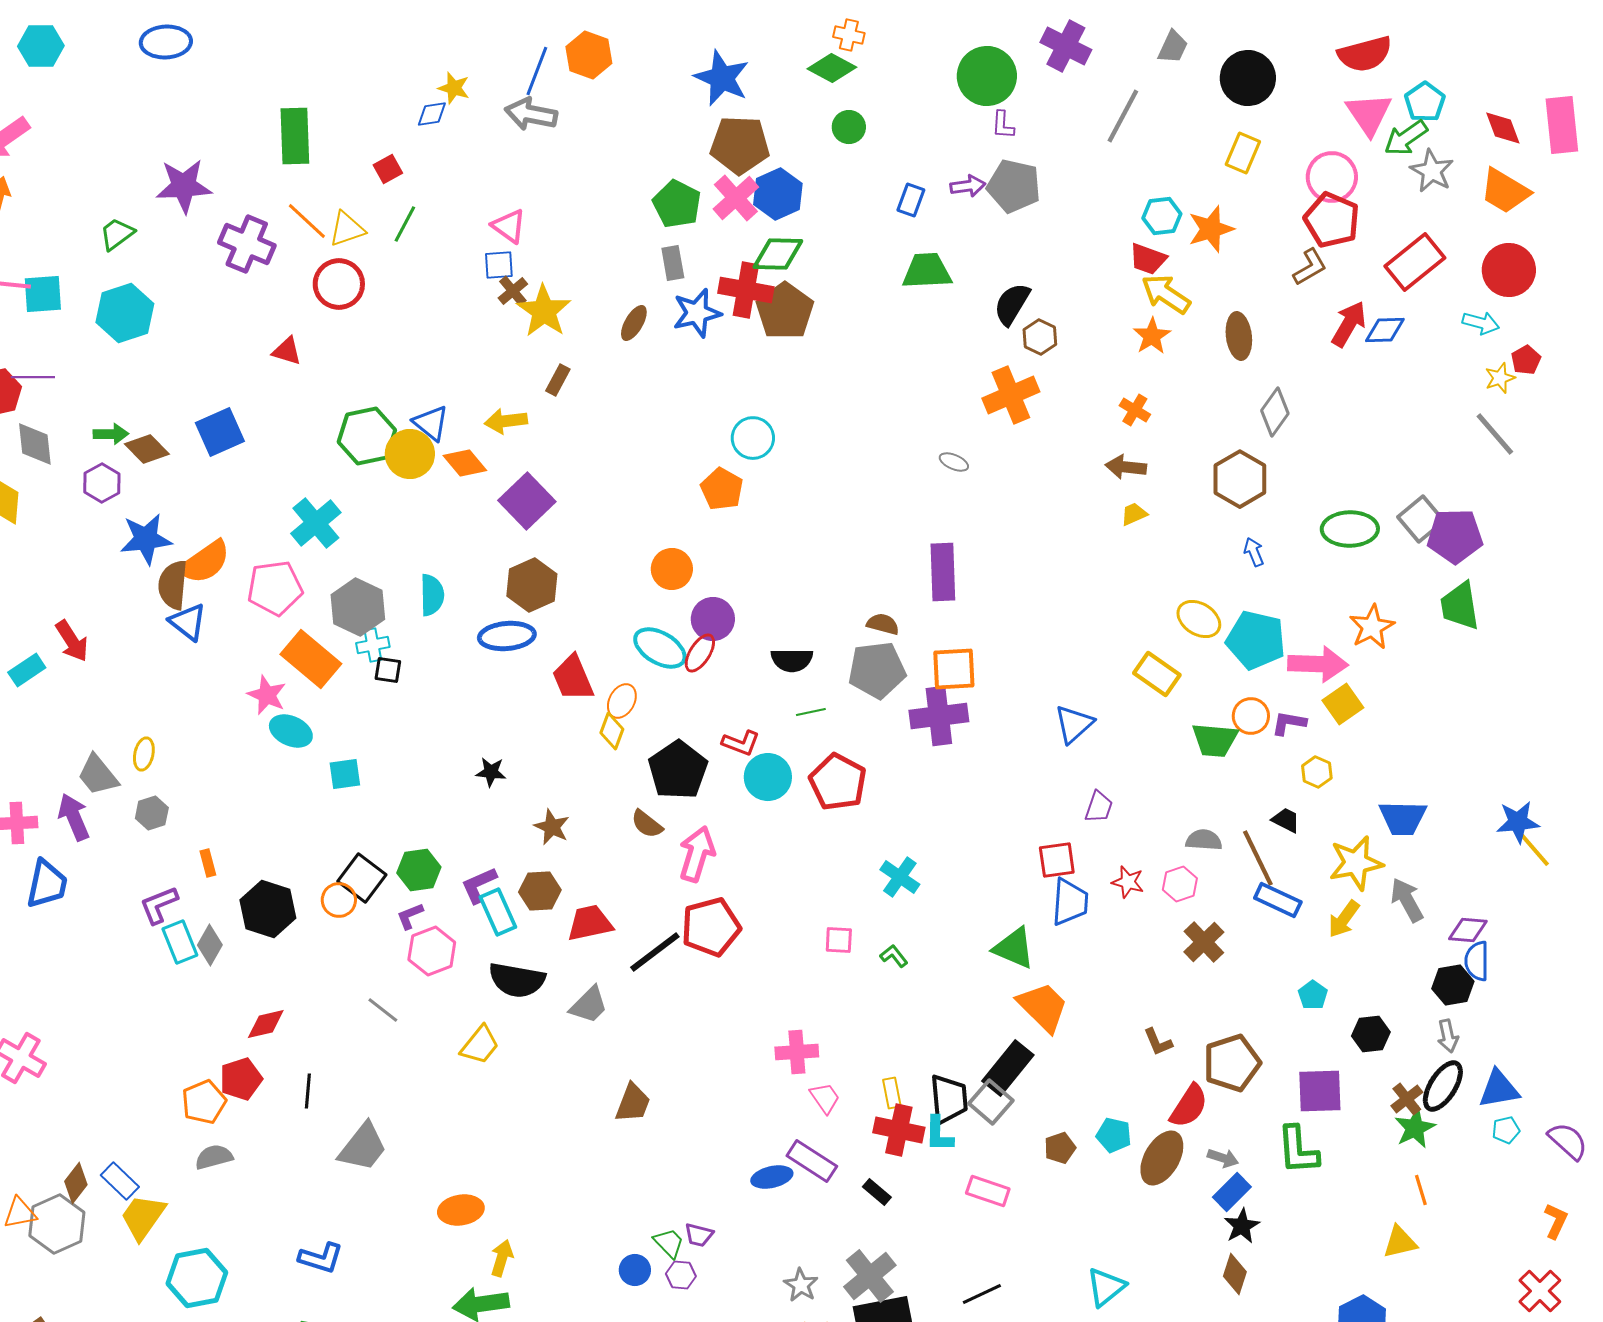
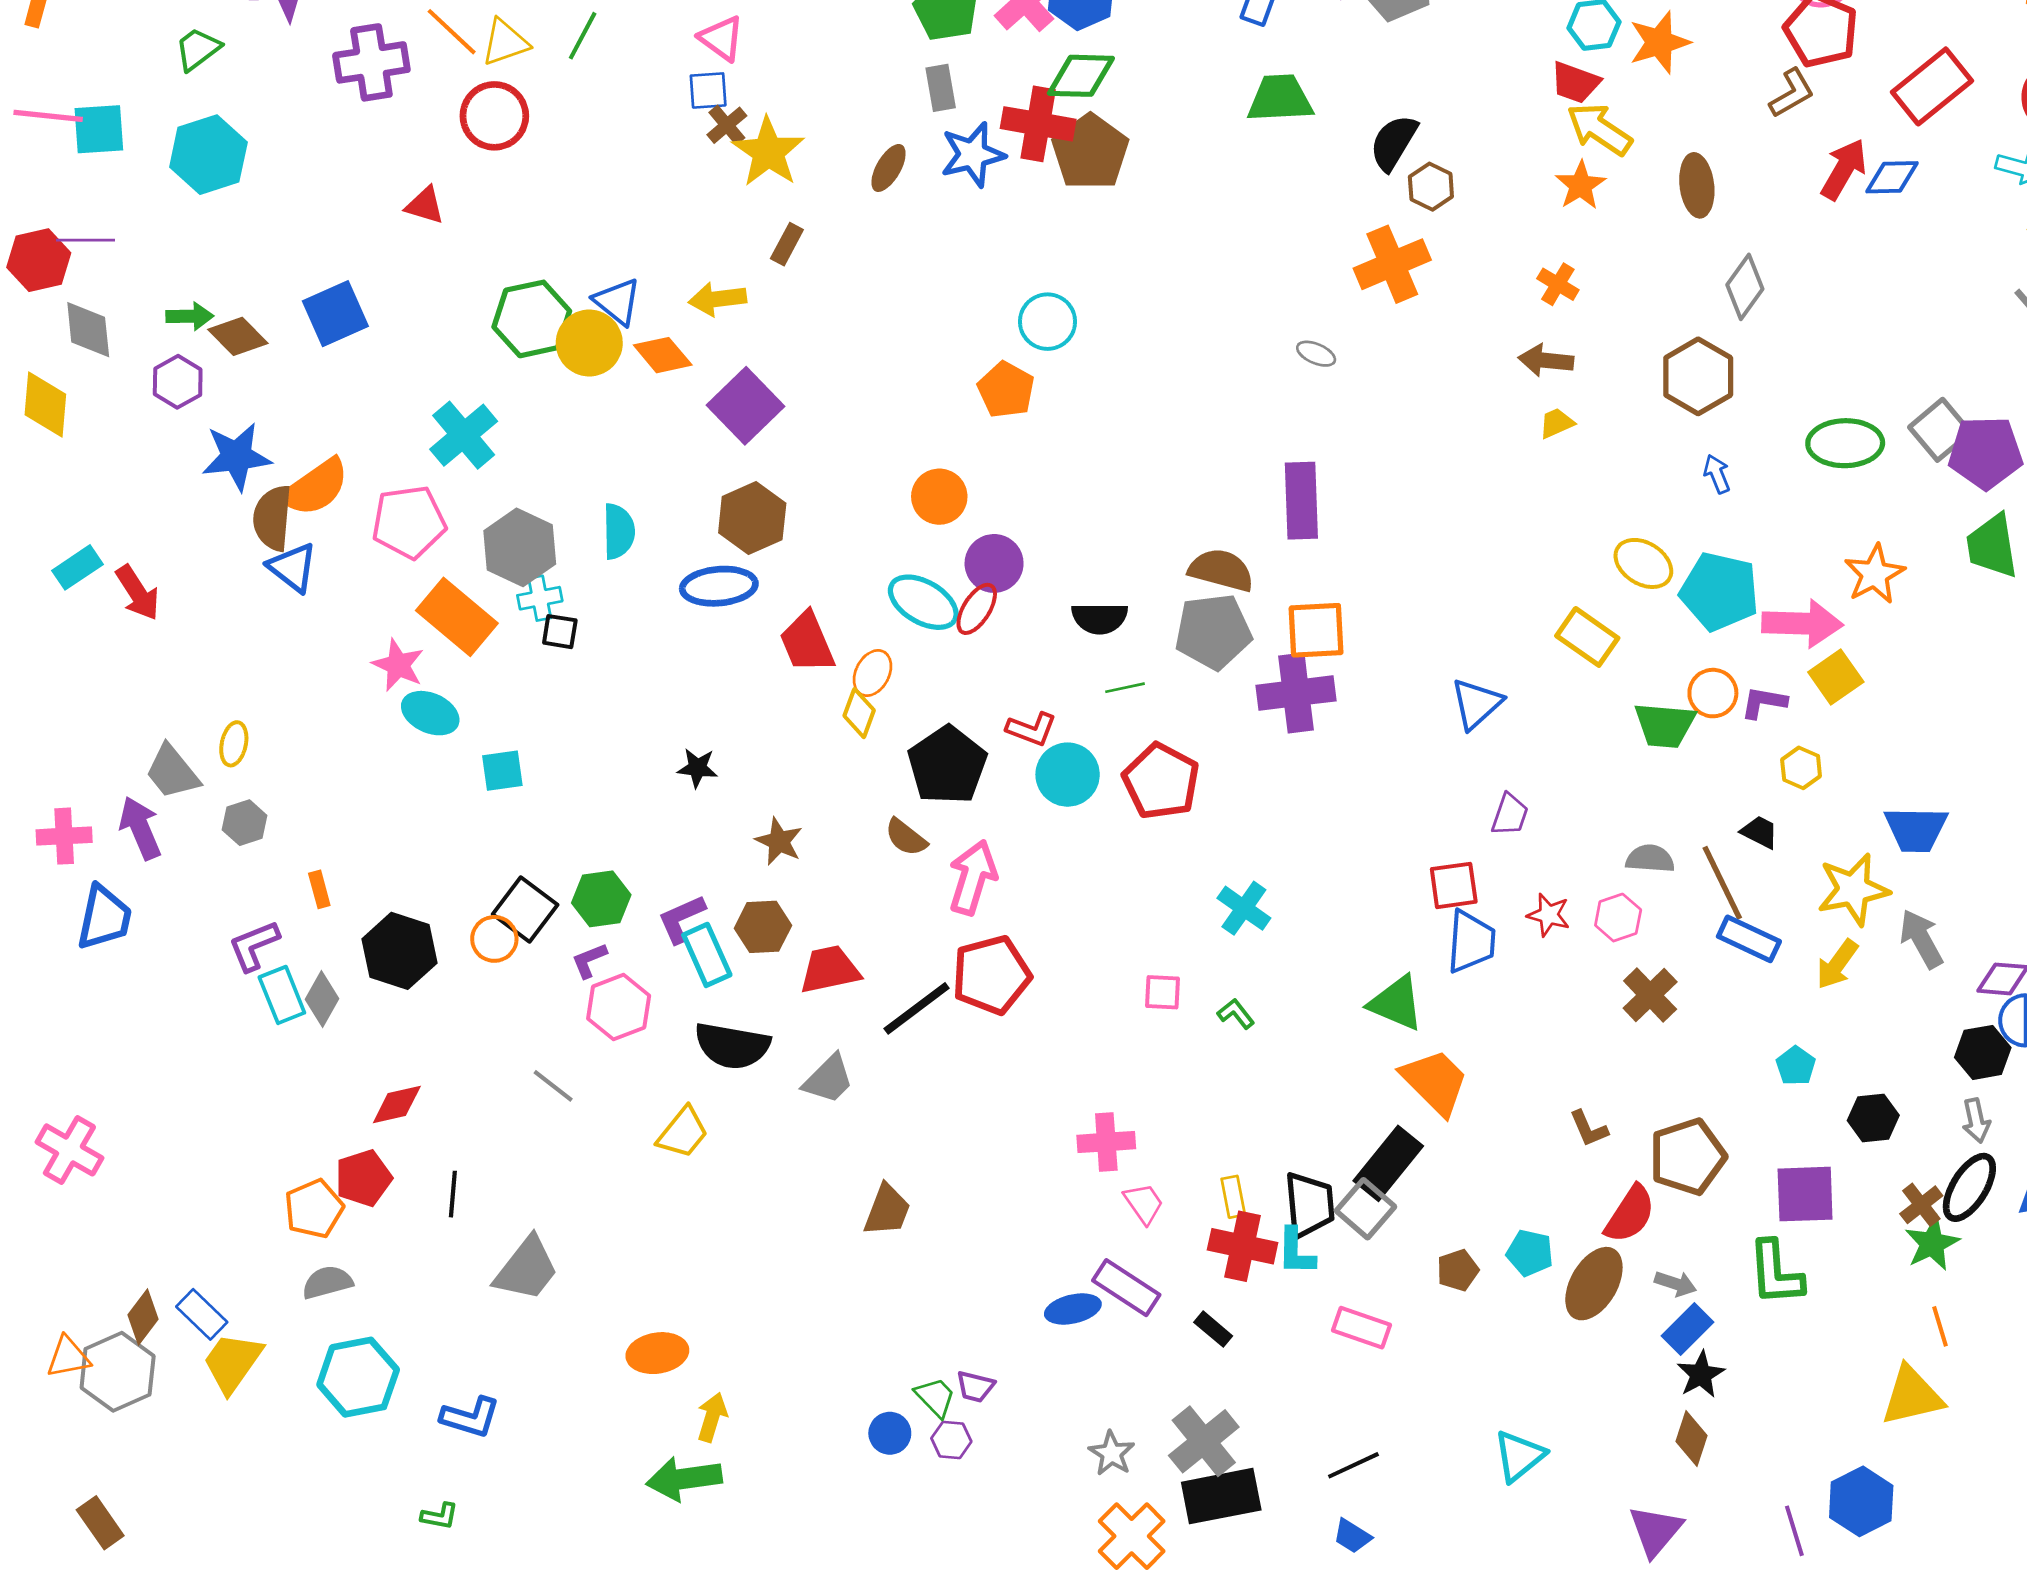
purple cross: (247, 244) -> (371, 62), turned -32
brown semicircle: (883, 624) -> (1221, 570), size x1.5
cyan rectangle: (27, 670) -> (77, 567), moved
yellow triangle: (1400, 1242) -> (1912, 1396), size x1.4
cyan hexagon: (197, 1278) -> (358, 1377), moved

